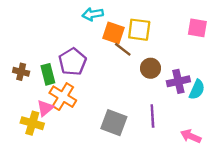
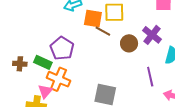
green rectangle: (48, 74) -> (43, 62), turned -42
purple cross: (178, 81) -> (152, 35), moved, turned -30
purple line: (152, 116) -> (150, 77), moved

